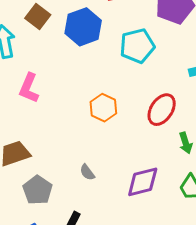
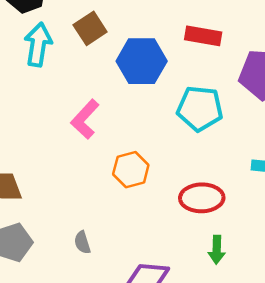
pink L-shape: (29, 88) -> (85, 119), moved
red ellipse: (162, 110) -> (202, 198), turned 36

